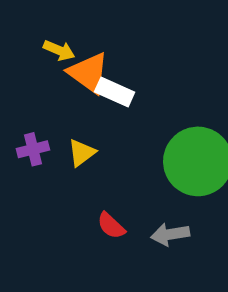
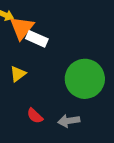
orange triangle: (89, 73) -> (22, 28), turned 32

